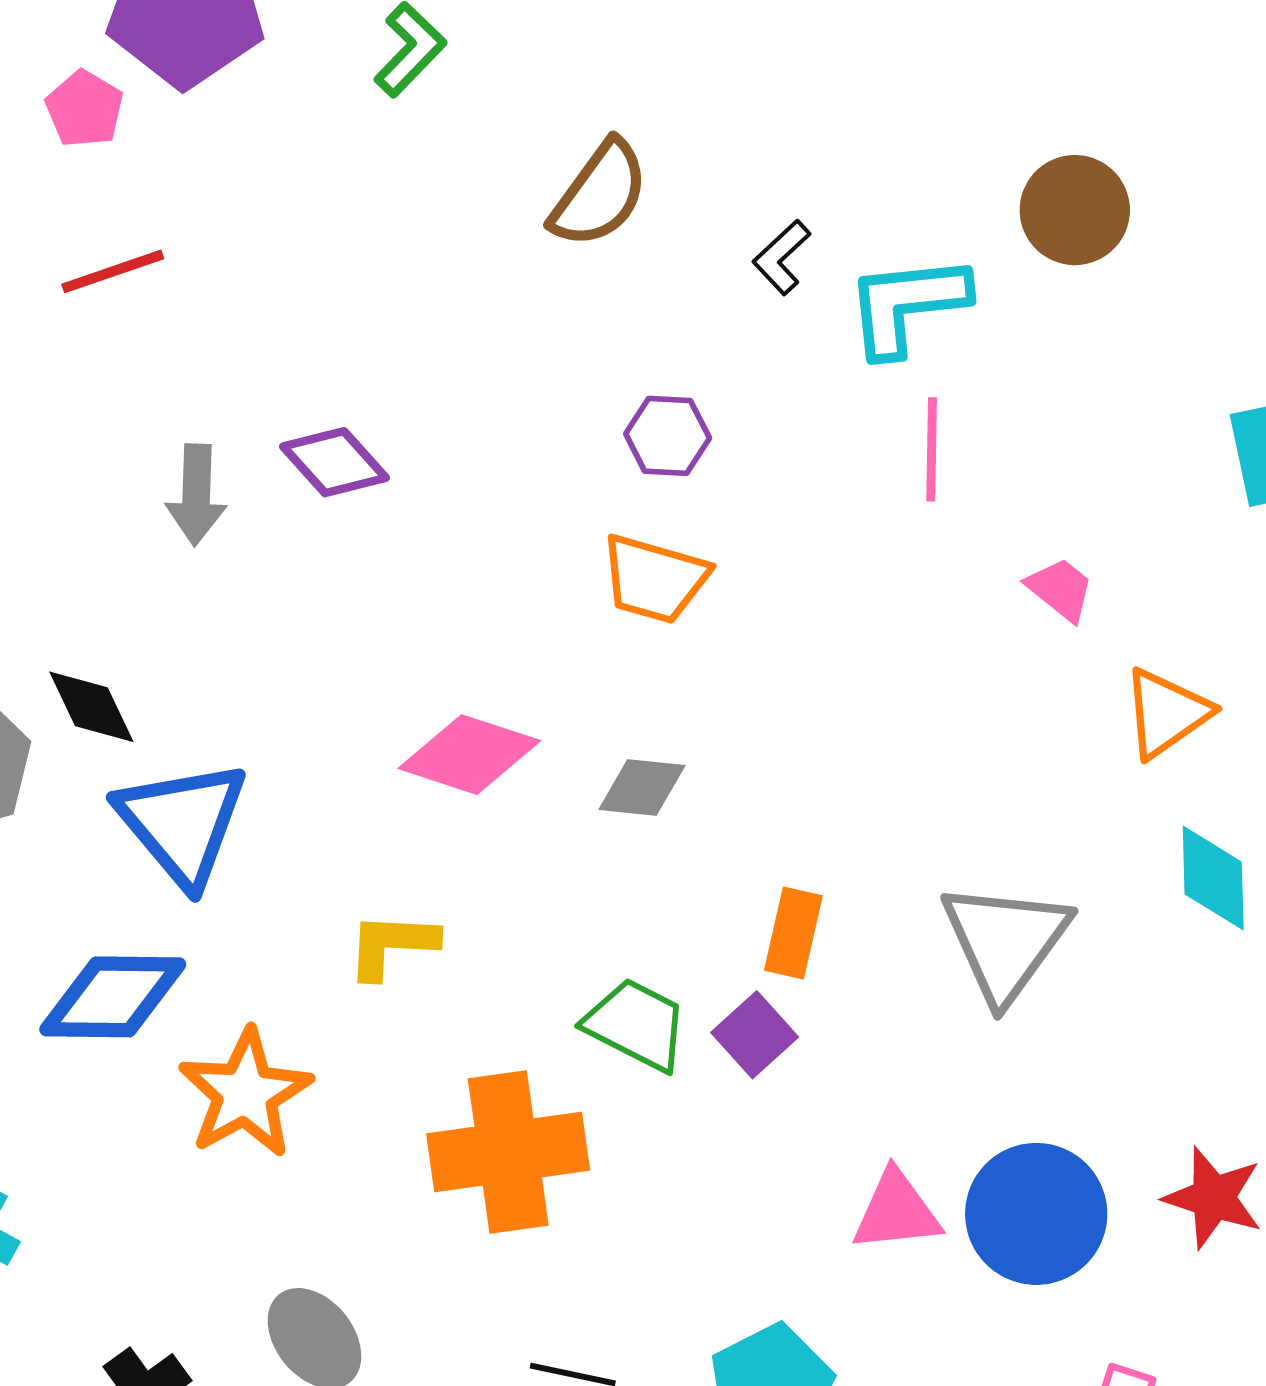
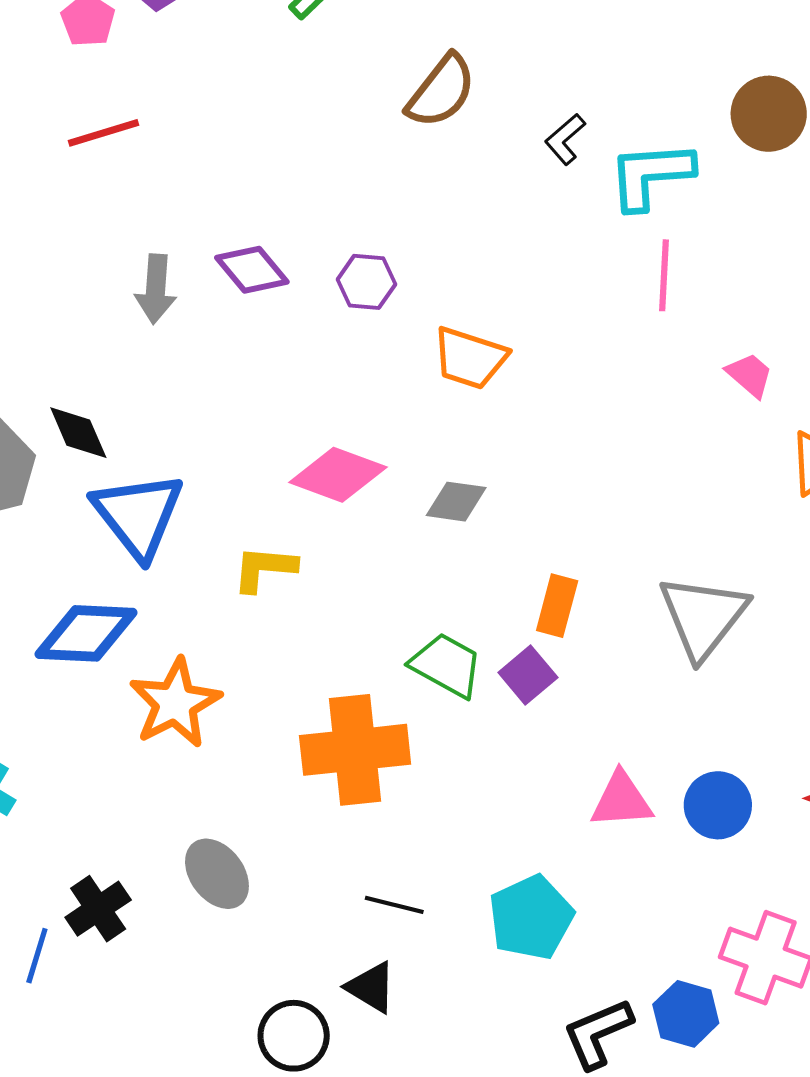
purple hexagon: (668, 436) -> (366, 282), moved
yellow L-shape: (392, 945) -> (264, 568), moved
blue circle: (1036, 1214) -> (718, 805), size x0.7

